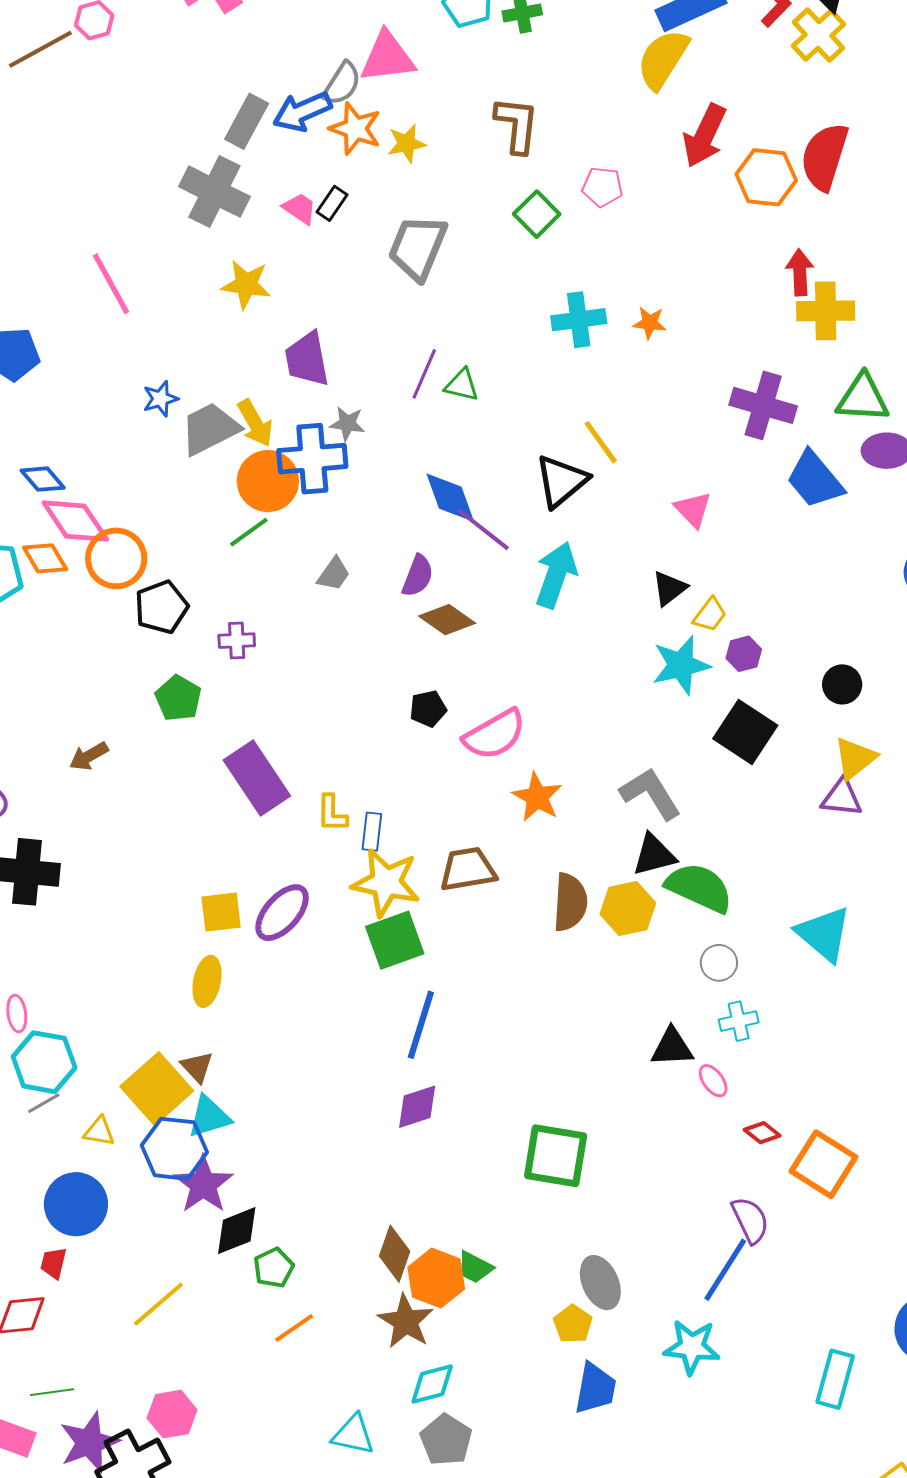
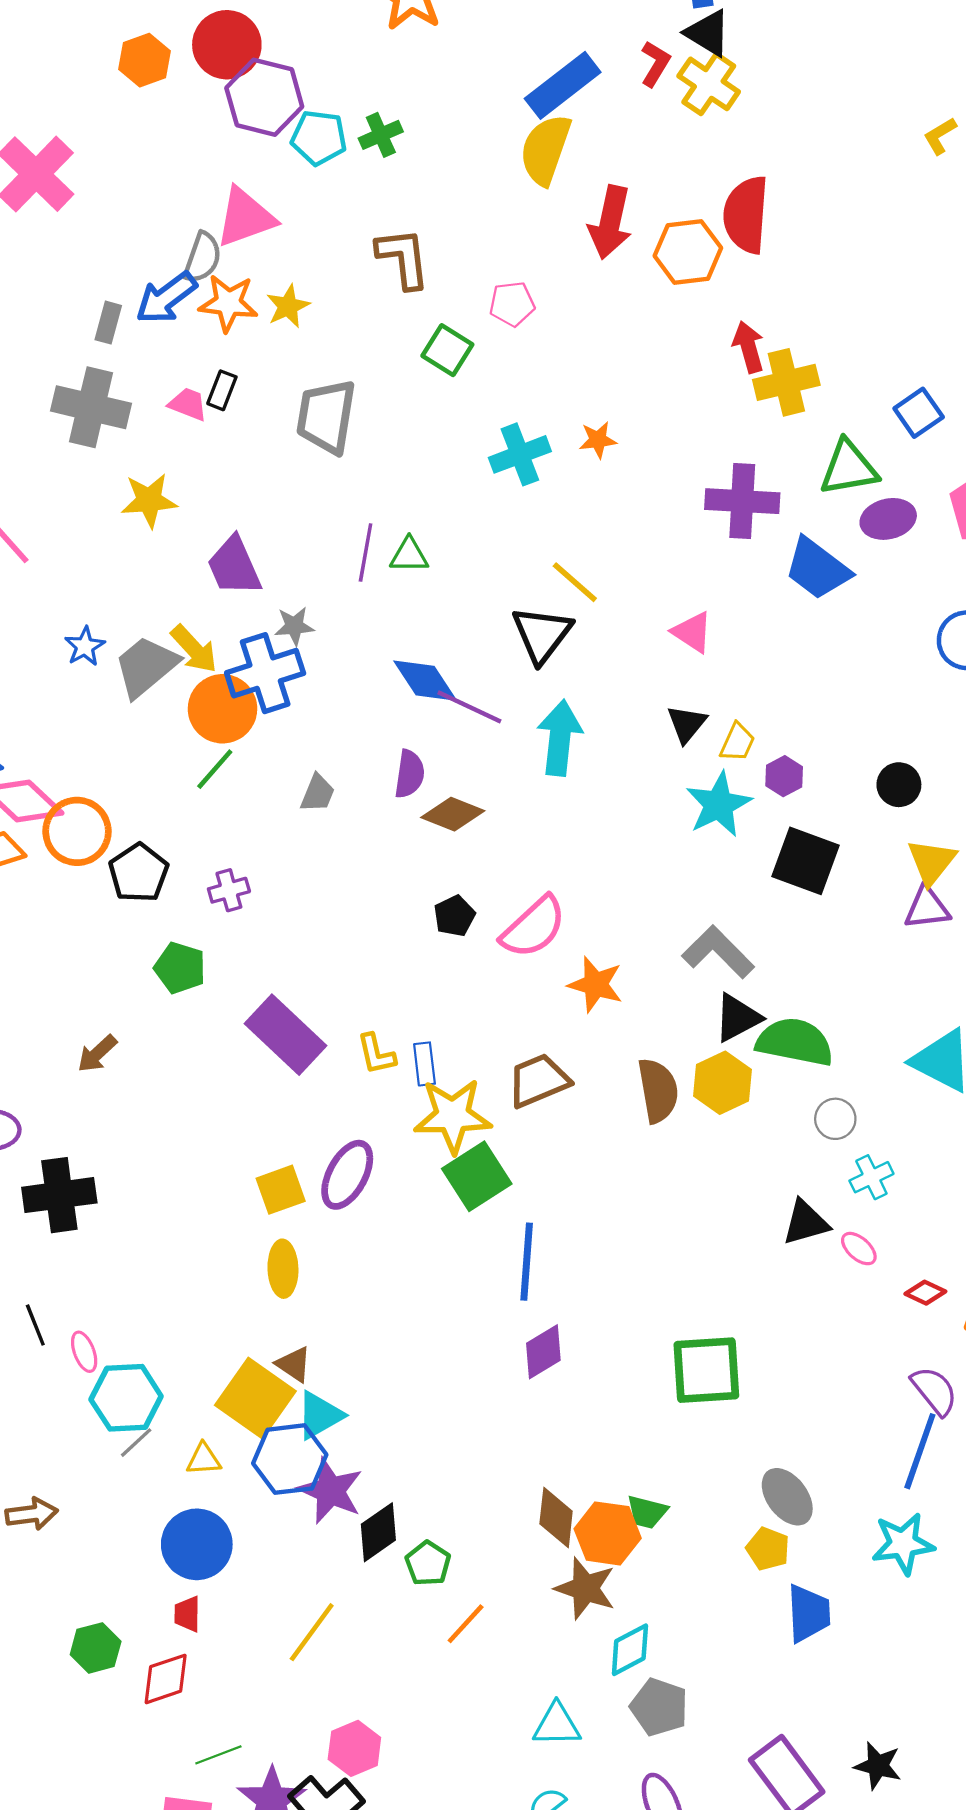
gray rectangle: (247, 121) -> (108, 323), size x0.7

